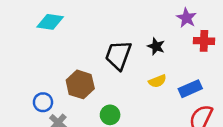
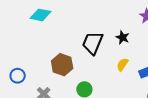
yellow semicircle: (157, 81) -> (122, 65), turned 144
blue circle: (43, 102) -> (18, 76), moved

